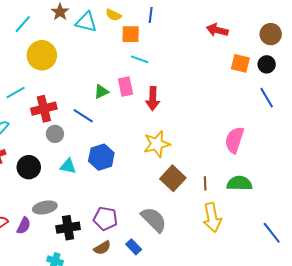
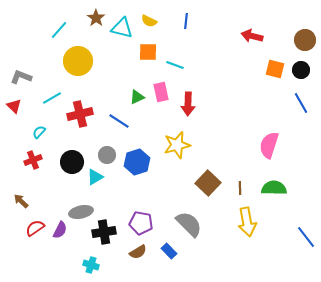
orange square: (131, 34) -> (148, 52), moved
gray circle: (55, 134) -> (107, 155), moved
yellow star: (157, 144) -> (177, 145), moved
cyan triangle: (68, 166) -> (95, 177), moved, turned -42
black circle: (29, 167) -> (72, 162), moved

